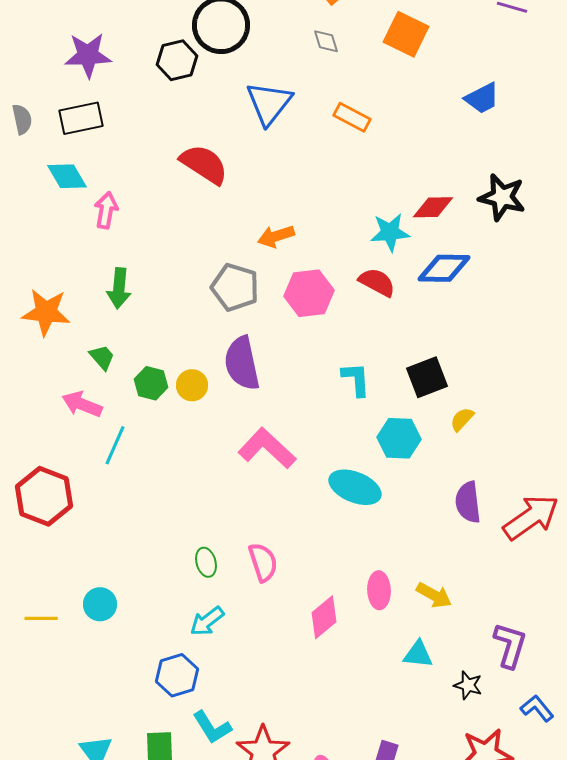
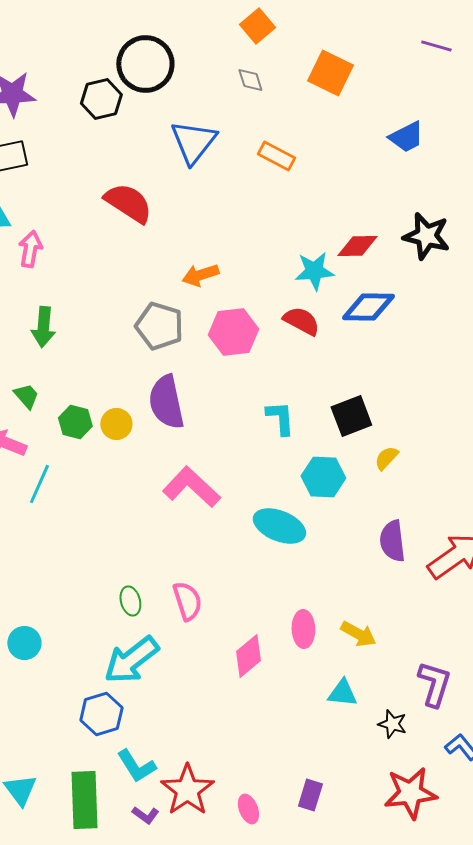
cyan arrow: (207, 621) -> (131, 660), size x1.6

